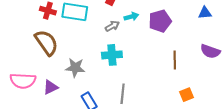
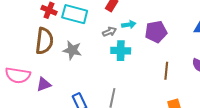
brown semicircle: (46, 43) -> (44, 41), turned 36
cyan cross: (112, 55) -> (121, 51), moved
gray star: (75, 68) -> (72, 50), moved

